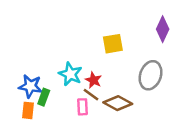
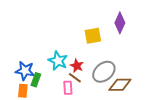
purple diamond: (163, 29) -> (120, 23), moved
gray ellipse: (151, 75) -> (104, 72), moved, turned 30
brown diamond: (118, 103) -> (120, 85), moved, turned -30

